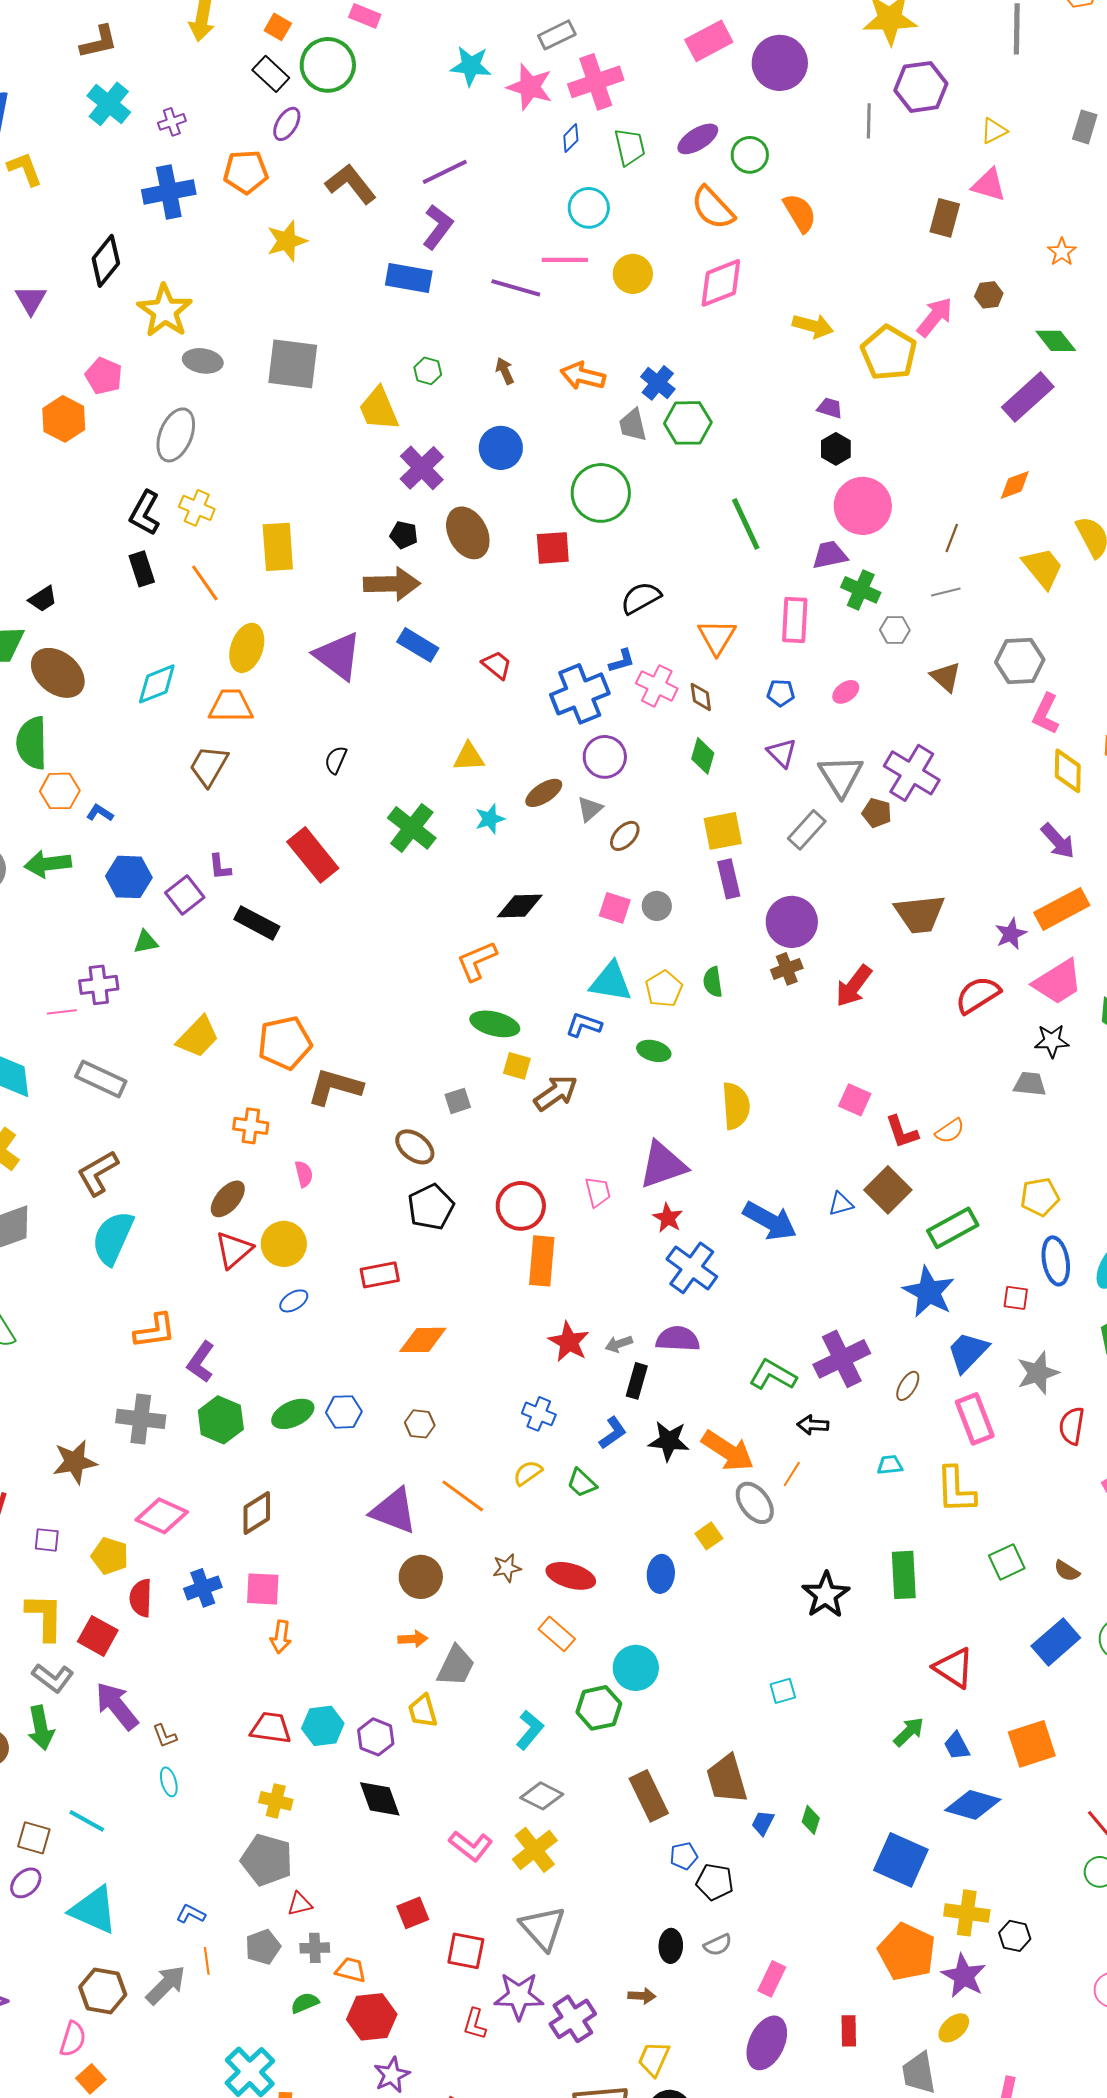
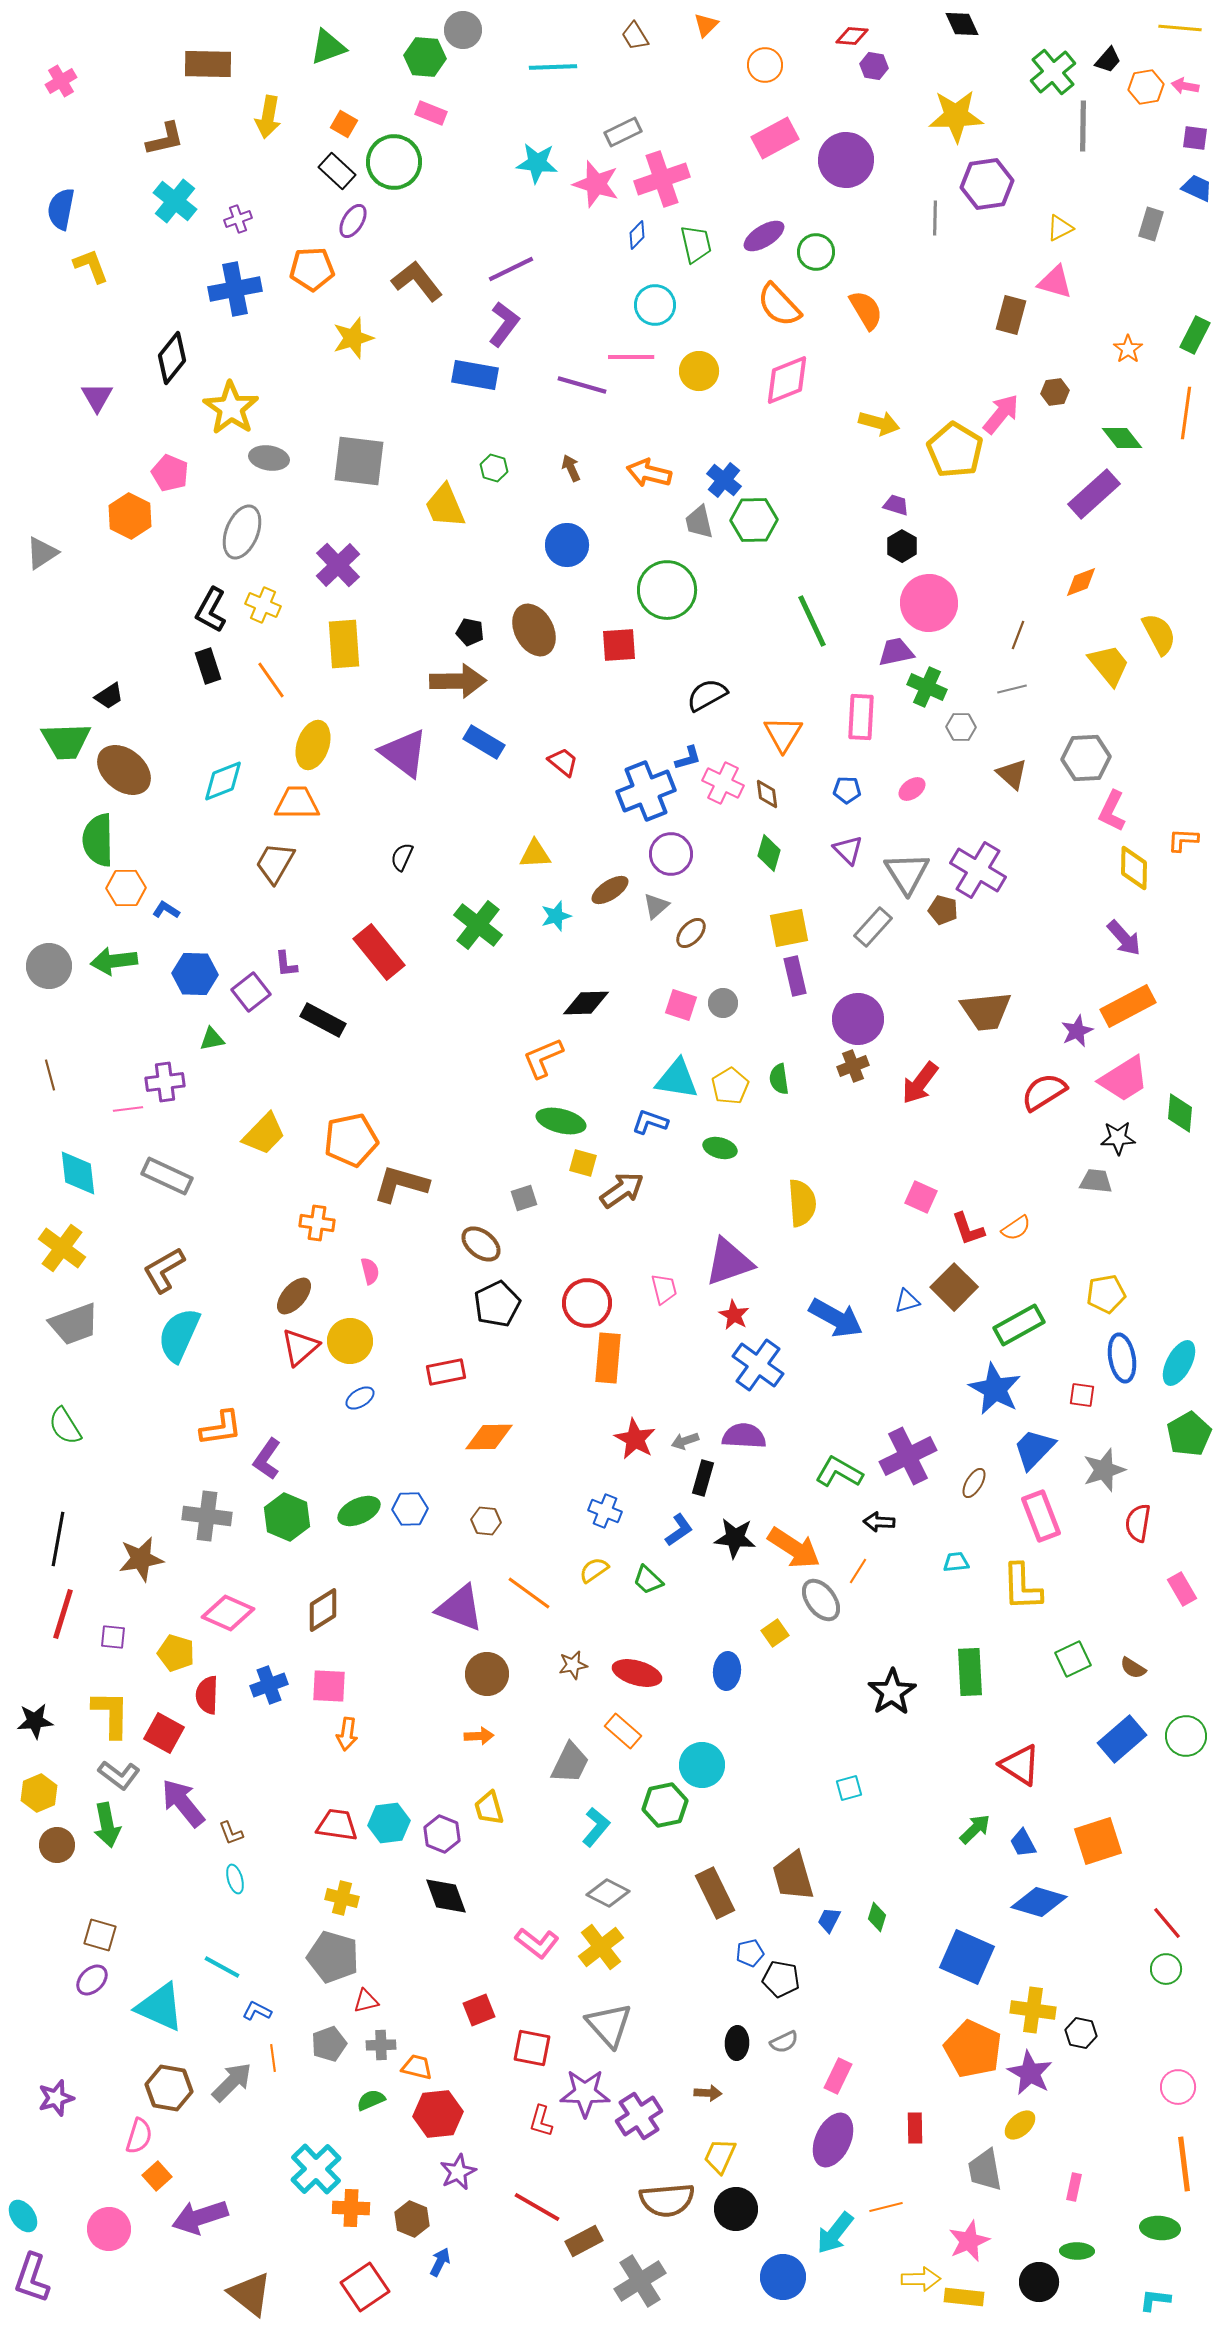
purple cross: (422, 468) -> (338, 565), moved
gray trapezoid: (456, 1666) -> (570, 1763), moved
cyan line: (87, 1821) -> (222, 1967), moved

